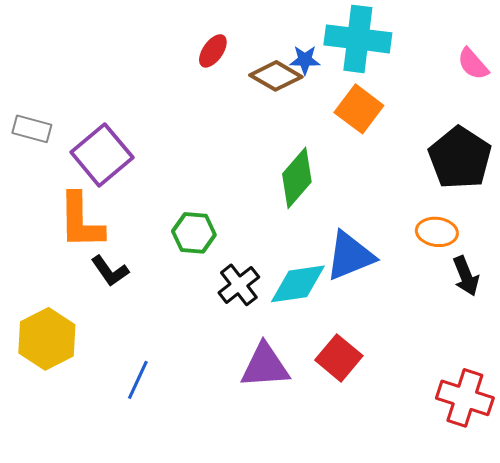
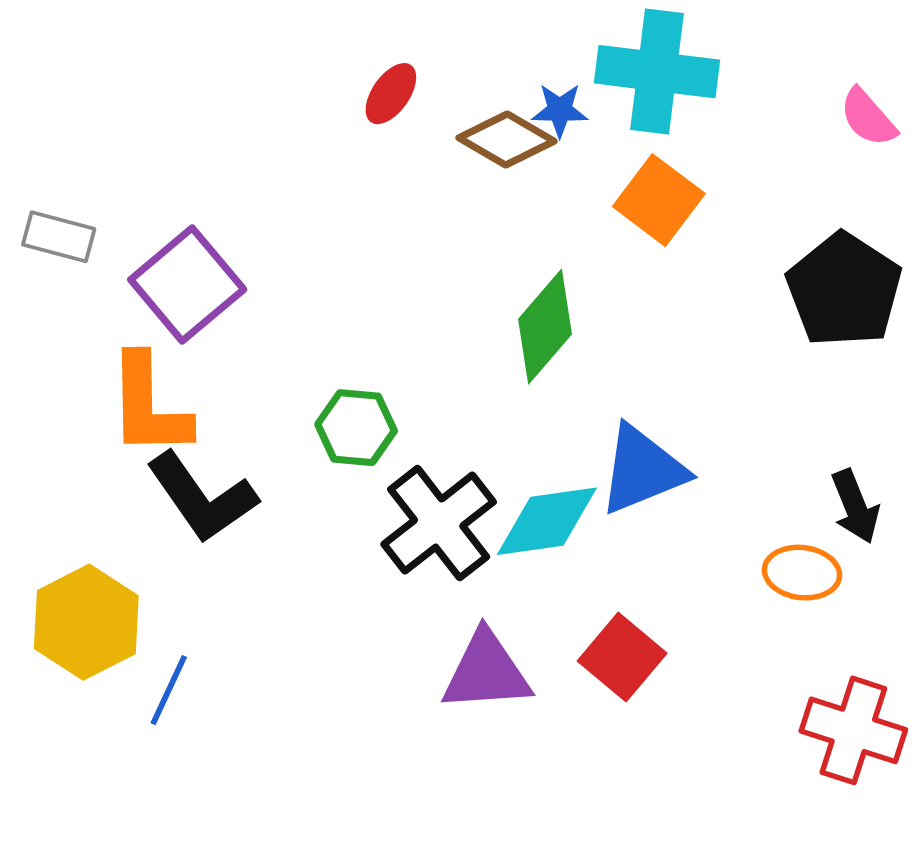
orange ellipse: (437, 232) -> (802, 573), moved
black L-shape: (110, 271) -> (202, 497), size x1.6
black cross: (239, 285) -> (439, 523), size x1.5
blue line: (138, 380) -> (169, 690), moved

